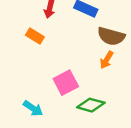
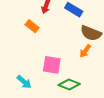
pink square: (66, 83) -> (52, 65), turned 30

